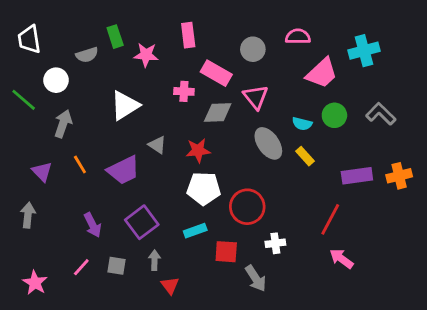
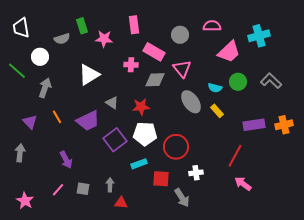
purple square: (142, 222) -> (115, 140), moved
red triangle: (170, 285) -> (121, 203), turned -48

